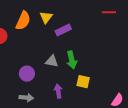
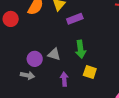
gray triangle: (52, 61) -> (54, 54), moved
gray arrow: (26, 98) -> (27, 75), moved

